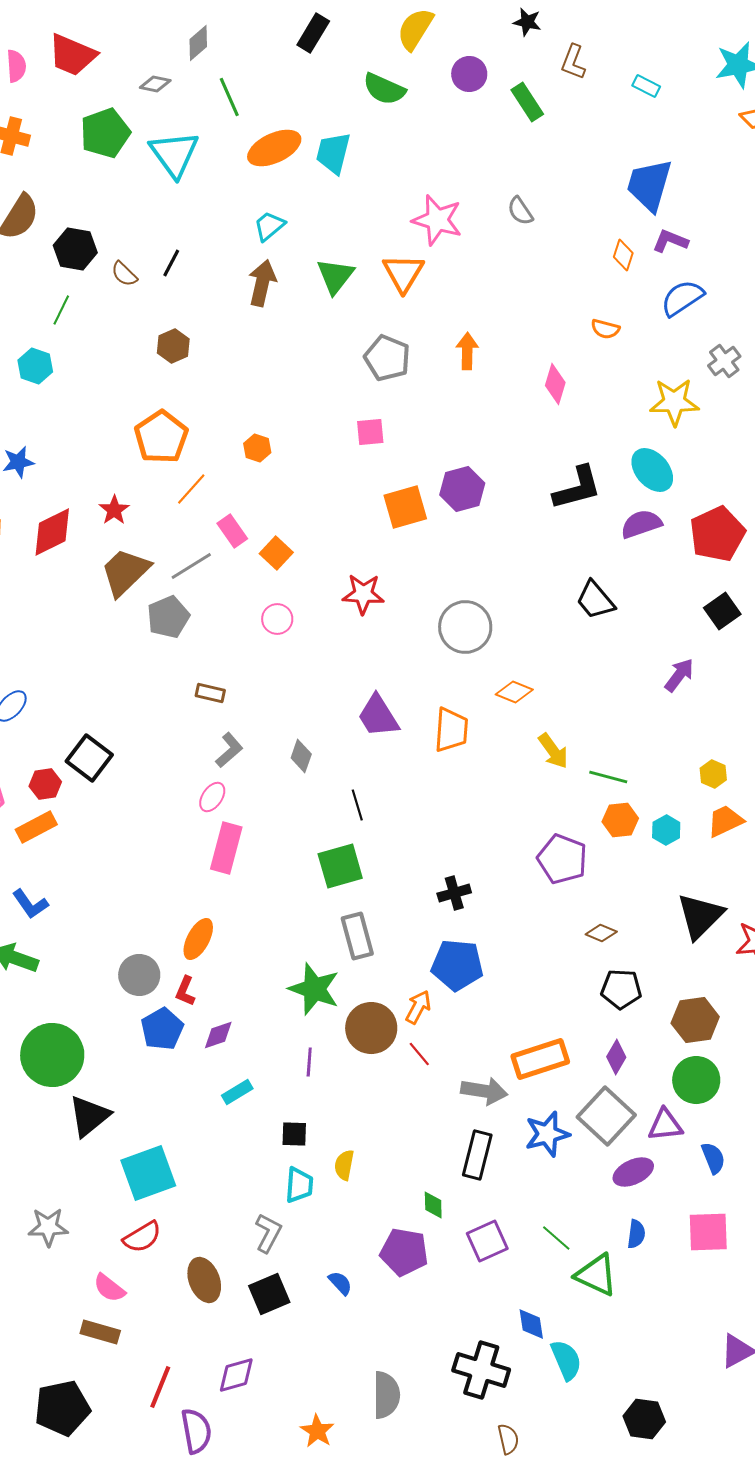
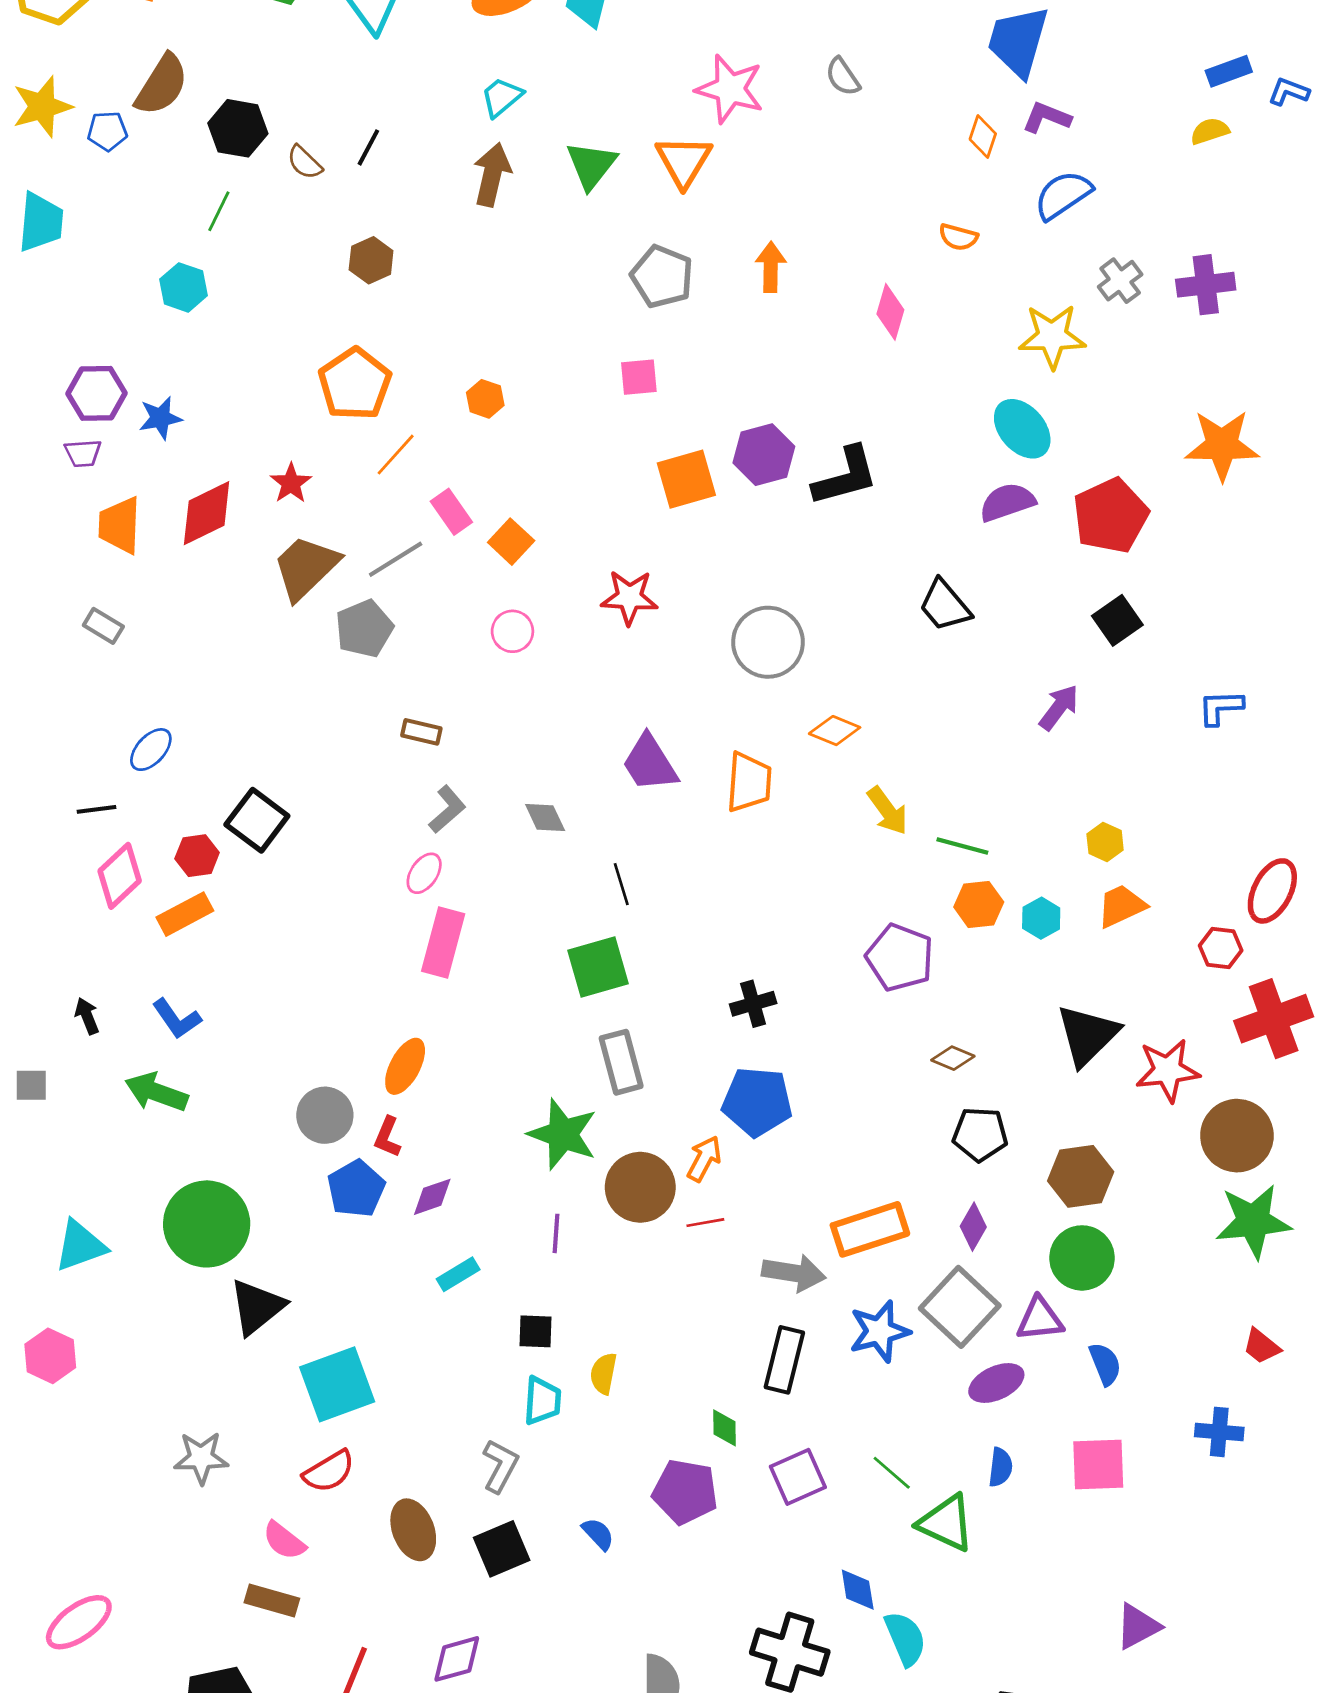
black L-shape: (577, 488) -> (845, 476), moved
gray diamond: (301, 756) -> (545, 818), turned -44
red line: (419, 1054) -> (705, 1223), turned -60

